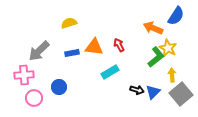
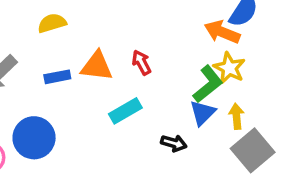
orange arrow: (153, 28) -> (222, 32), moved
blue circle: (59, 87) -> (34, 138), size x1.5
blue triangle: (153, 92) -> (202, 113), moved

